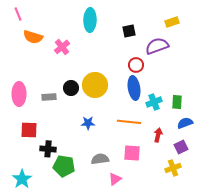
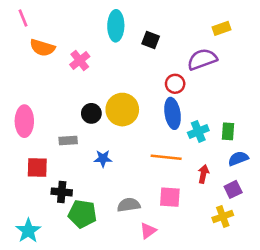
black square: (129, 31) -> (151, 40), moved, turned 32
gray rectangle: (49, 97) -> (68, 140), moved
blue star: (88, 123) -> (103, 158), moved

